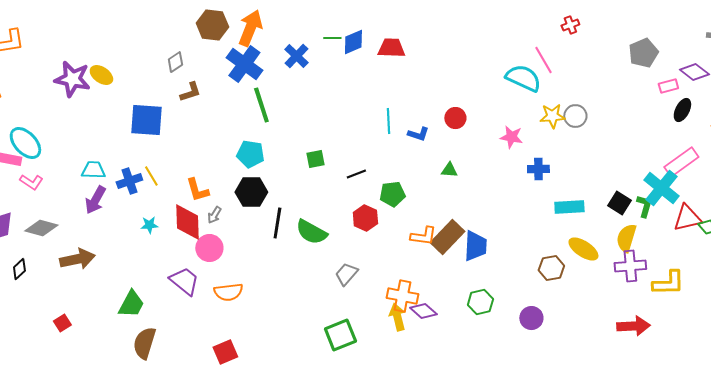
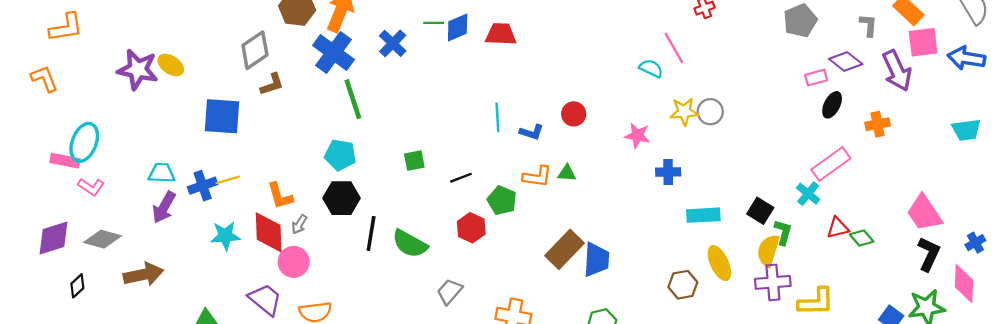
gray pentagon: (643, 53) -> (800, 21), moved
gray diamond: (175, 62) -> (255, 50), size x1.6
cyan semicircle: (523, 78) -> (651, 68), size x0.6
cyan ellipse: (25, 143) -> (84, 142), turned 64
yellow line: (151, 176) -> (228, 180), turned -75
cyan cross: (661, 188) -> (808, 194), size x0.6
green pentagon: (392, 194) -> (502, 200), turned 30
green L-shape: (644, 206) -> (783, 232), moved
red triangle: (687, 218) -> (838, 228), size x0.7
cyan star: (149, 225) -> (225, 236), size x1.5
orange L-shape: (423, 236) -> (537, 177), moved
yellow ellipse: (583, 249) -> (719, 263), turned 32

